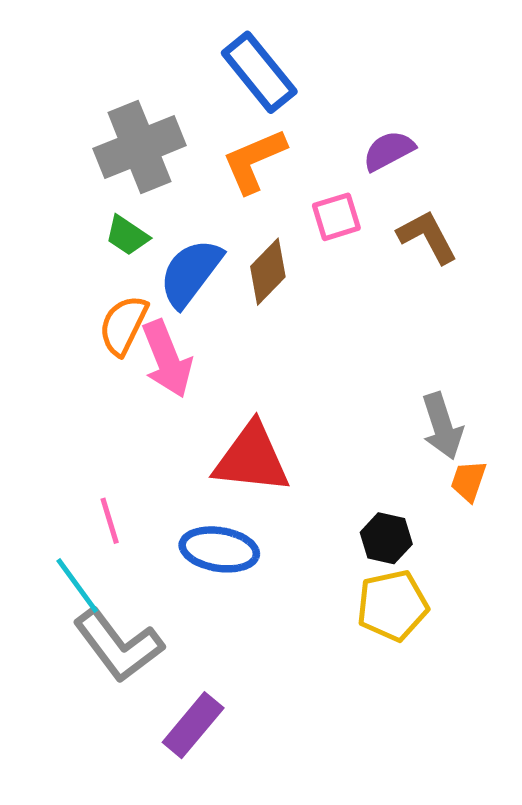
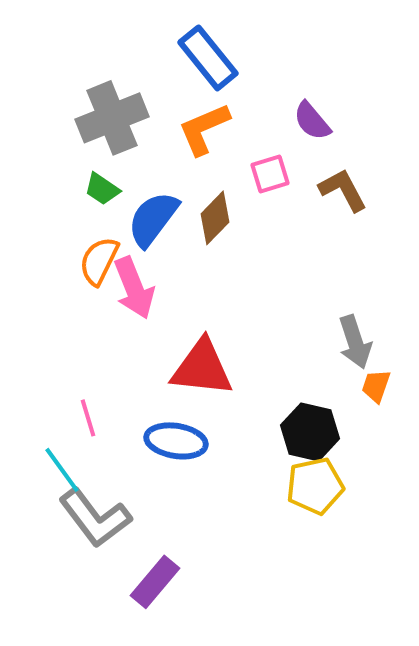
purple semicircle: (389, 151) -> (312, 121), turned -102
black hexagon: (386, 538) -> (310, 432), size x1.4

